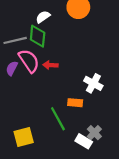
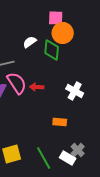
green diamond: (38, 36) -> (52, 50), moved
white cross: (93, 83) -> (75, 91), moved
green line: (58, 119) -> (44, 158), moved

